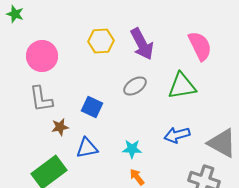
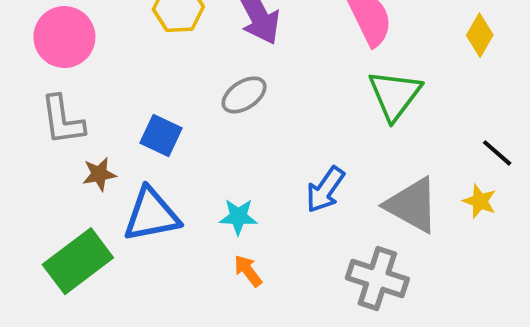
green triangle: (182, 86) -> (395, 95), moved, turned -44
blue arrow: (177, 135) -> (325, 190), turned -40
blue triangle: (87, 148) -> (151, 215), size x1.4

